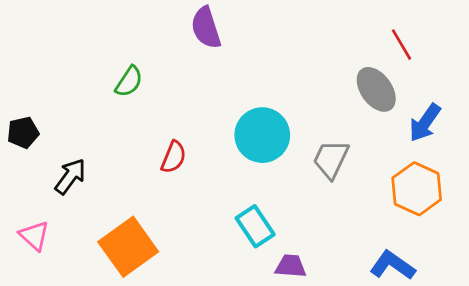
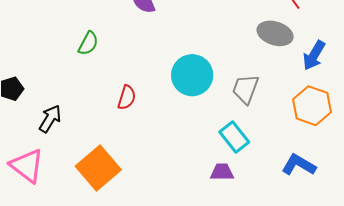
gray ellipse: (376, 89) -> (275, 33), turned -32
cyan rectangle: (255, 226) -> (234, 137), moved
pink triangle: (34, 236) -> (27, 166), size x1.5

